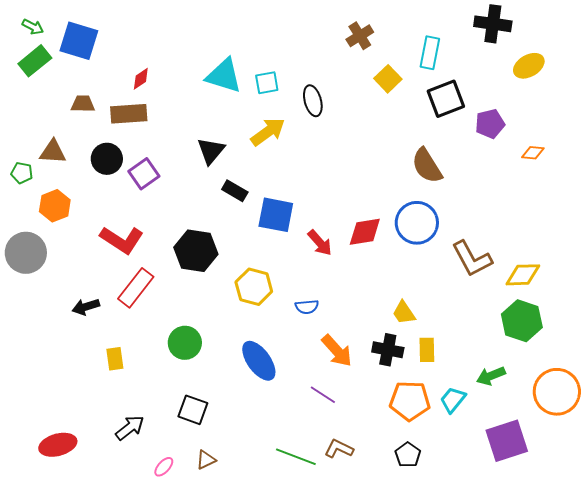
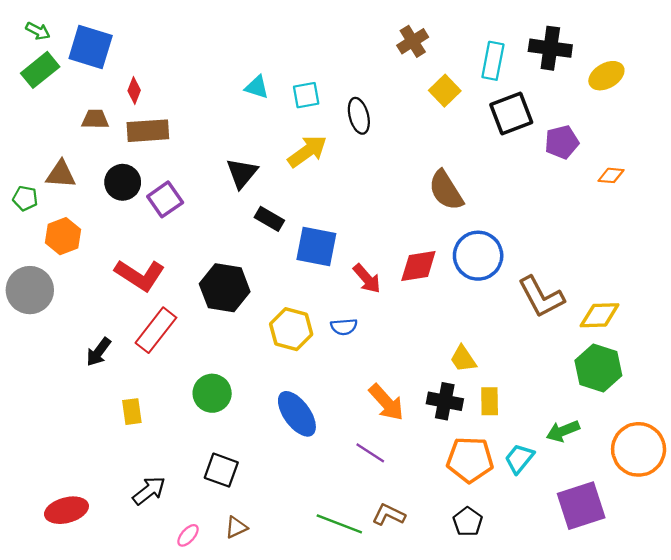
black cross: (493, 24) -> (550, 48), moved
cyan triangle: (224, 76) -> (257, 87), size x0.6
red diamond: (141, 79) -> (134, 91), moved, turned -35
brown semicircle: (427, 166) -> (446, 190), moved
black arrow: (86, 307) -> (99, 352), turned -36
blue semicircle: (307, 307) -> (344, 327), moved

